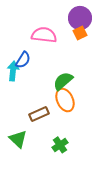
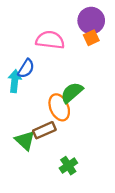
orange ellipse: (65, 100) -> (59, 107), moved
green triangle: (18, 139) -> (25, 140), moved

